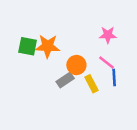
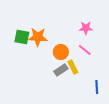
blue line: (114, 78) -> (97, 87), moved
gray rectangle: (65, 80) -> (61, 70), moved

